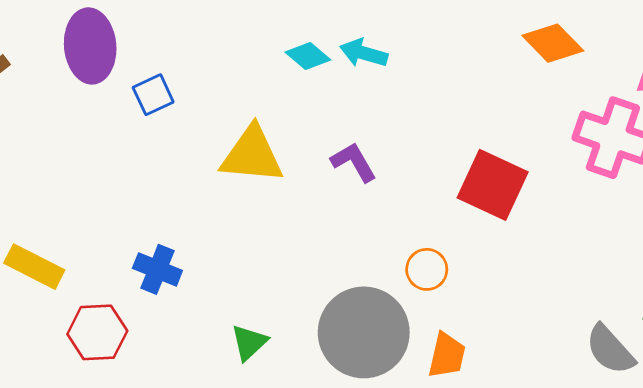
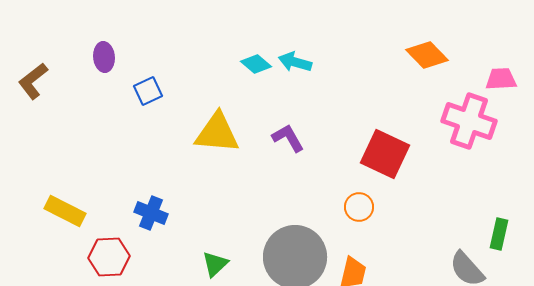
purple ellipse: (90, 46) -> (104, 57), size x0.6
orange circle: (427, 269) -> (359, 207), moved

